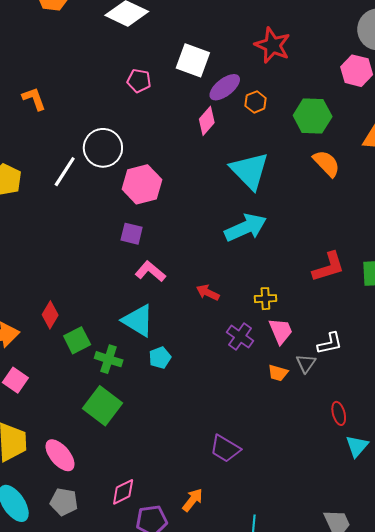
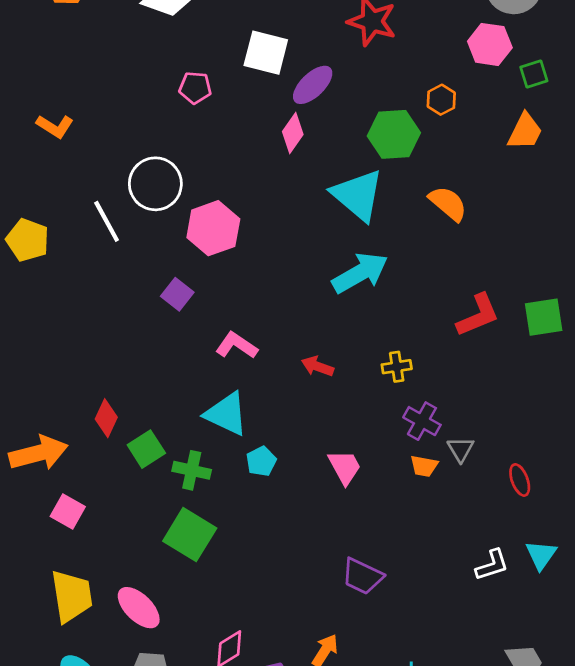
orange L-shape: (34, 99) -> (55, 126), turned 148
orange hexagon: (256, 102) -> (441, 100), moved
green hexagon: (313, 116) -> (394, 134), moved
orange semicircle: (326, 163) -> (448, 203), moved
white line: (65, 172) -> (107, 221), turned -56
purple square: (132, 234) -> (177, 294), moved, turned 30
pink trapezoid: (281, 331) -> (345, 467), moved
purple cross: (240, 337) -> (422, 421), moved
white L-shape: (330, 343) -> (492, 565), moved
red ellipse: (339, 413) -> (520, 480), moved

